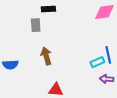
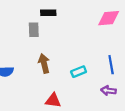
cyan rectangle: (97, 62) -> (79, 72), moved

